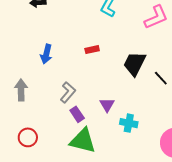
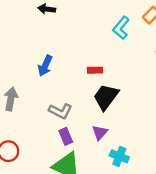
black trapezoid: (134, 64) -> (106, 97), moved
gray L-shape: (68, 92) -> (60, 111), turned 65

